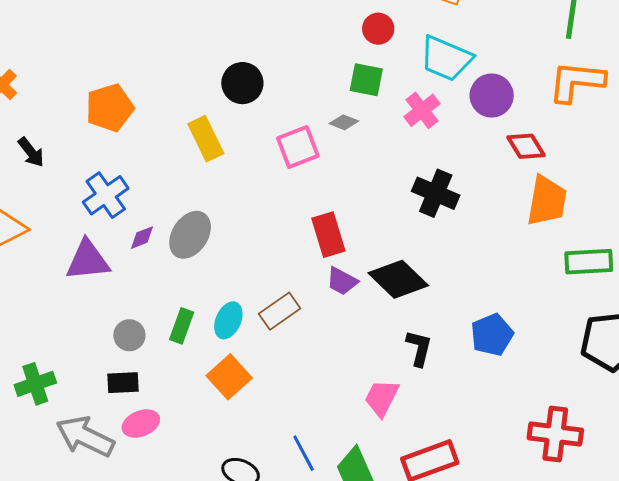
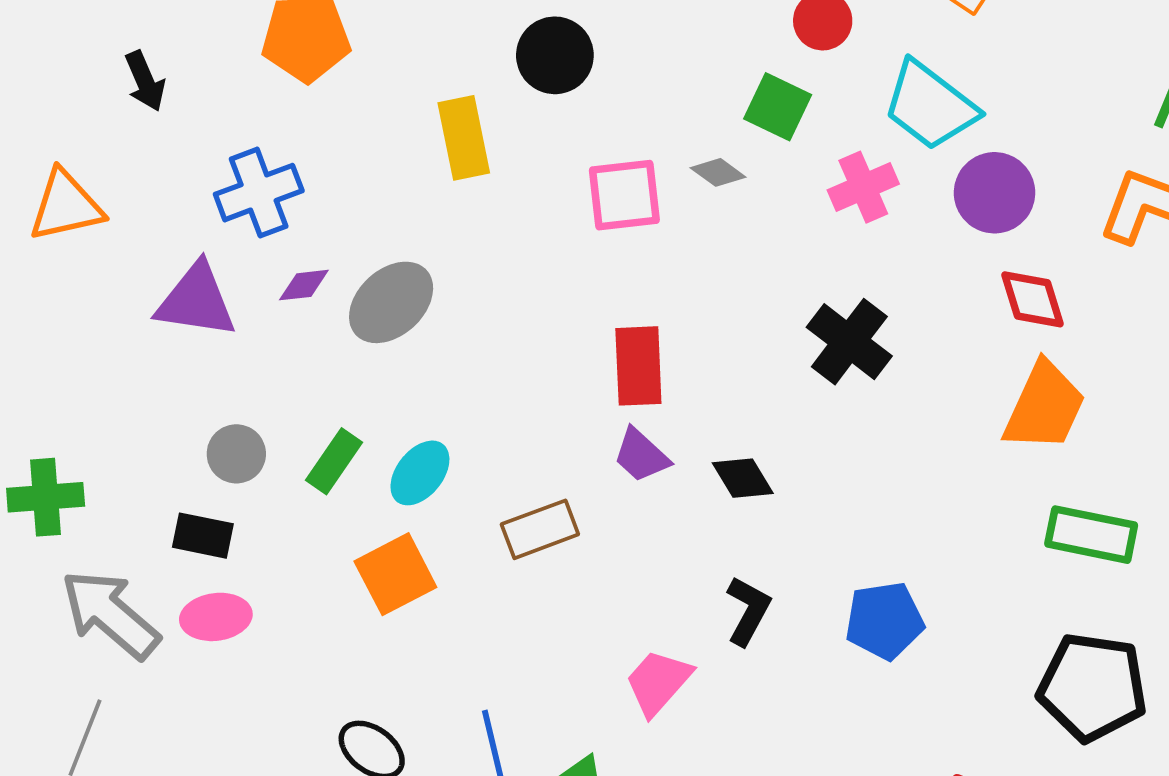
black diamond: (398, 279) -> (743, 478), size x0.6
brown rectangle: (280, 311) -> (540, 529), moved

